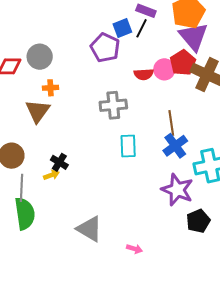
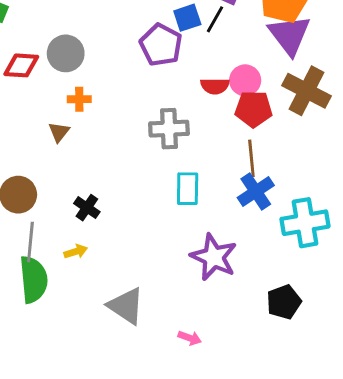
red pentagon: (183, 63) -> (254, 109), moved, turned 30
brown triangle: (38, 111) -> (59, 132), size x0.6
yellow arrow: (51, 175) -> (76, 252), moved
purple star: (177, 190) -> (214, 257), moved

